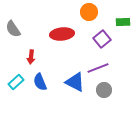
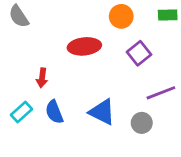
green rectangle: (123, 22) -> (168, 15), moved
gray semicircle: (13, 29) -> (19, 16), moved
purple line: (98, 68) -> (161, 93), moved

